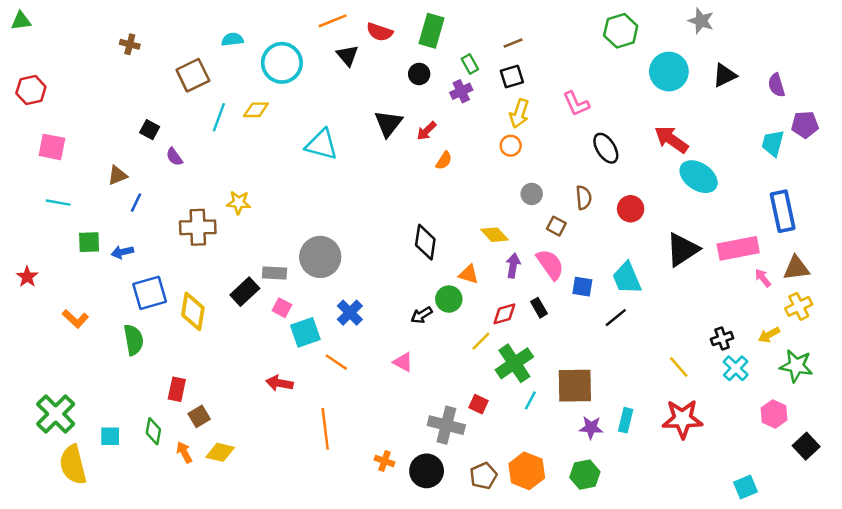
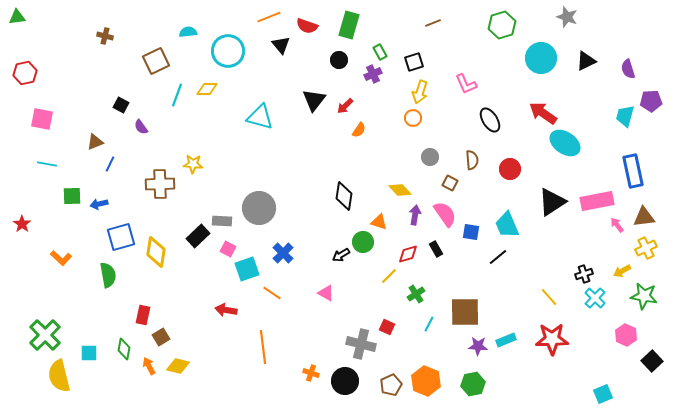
brown line: (513, 43) -> (433, 23), moved
green cross: (514, 363) -> (416, 294), size x0.6
cyan rectangle: (626, 420) -> (506, 340), turned 54

